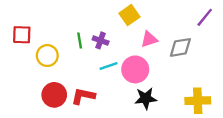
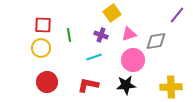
red square: (22, 35) -> (43, 25), moved
purple cross: (101, 40) -> (101, 35), moved
pink circle: (135, 69) -> (133, 60), moved
red L-shape: (83, 96) -> (88, 85), moved

